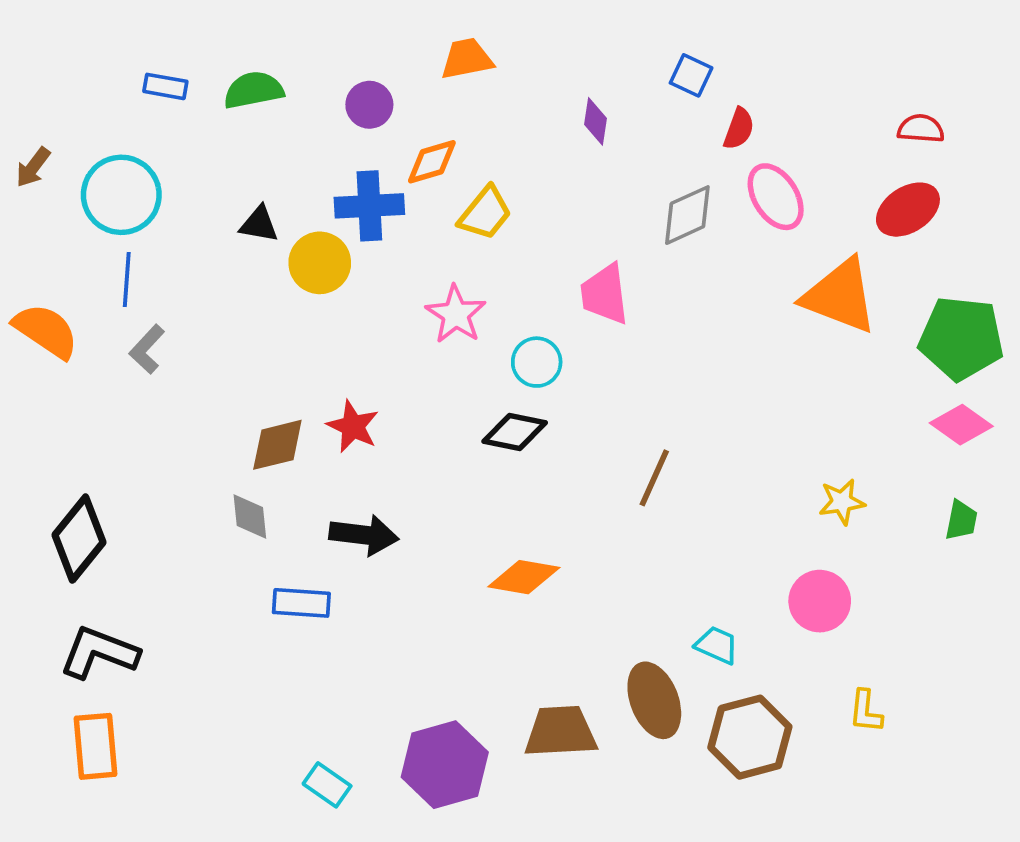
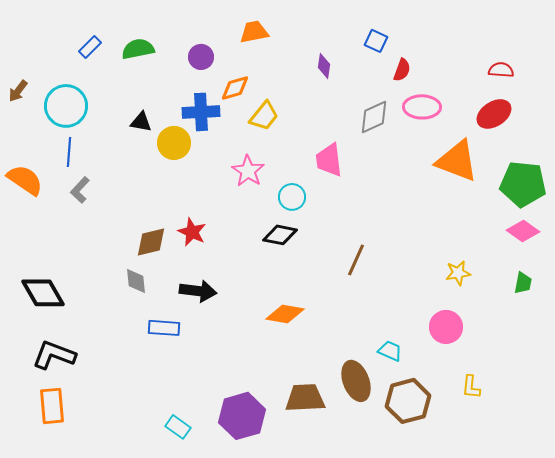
blue rectangle: (165, 86) -> (90, 47), turned -55
pink ellipse: (776, 197) -> (422, 107), turned -57
black diamond: (79, 539) -> (43, 293), turned -69

